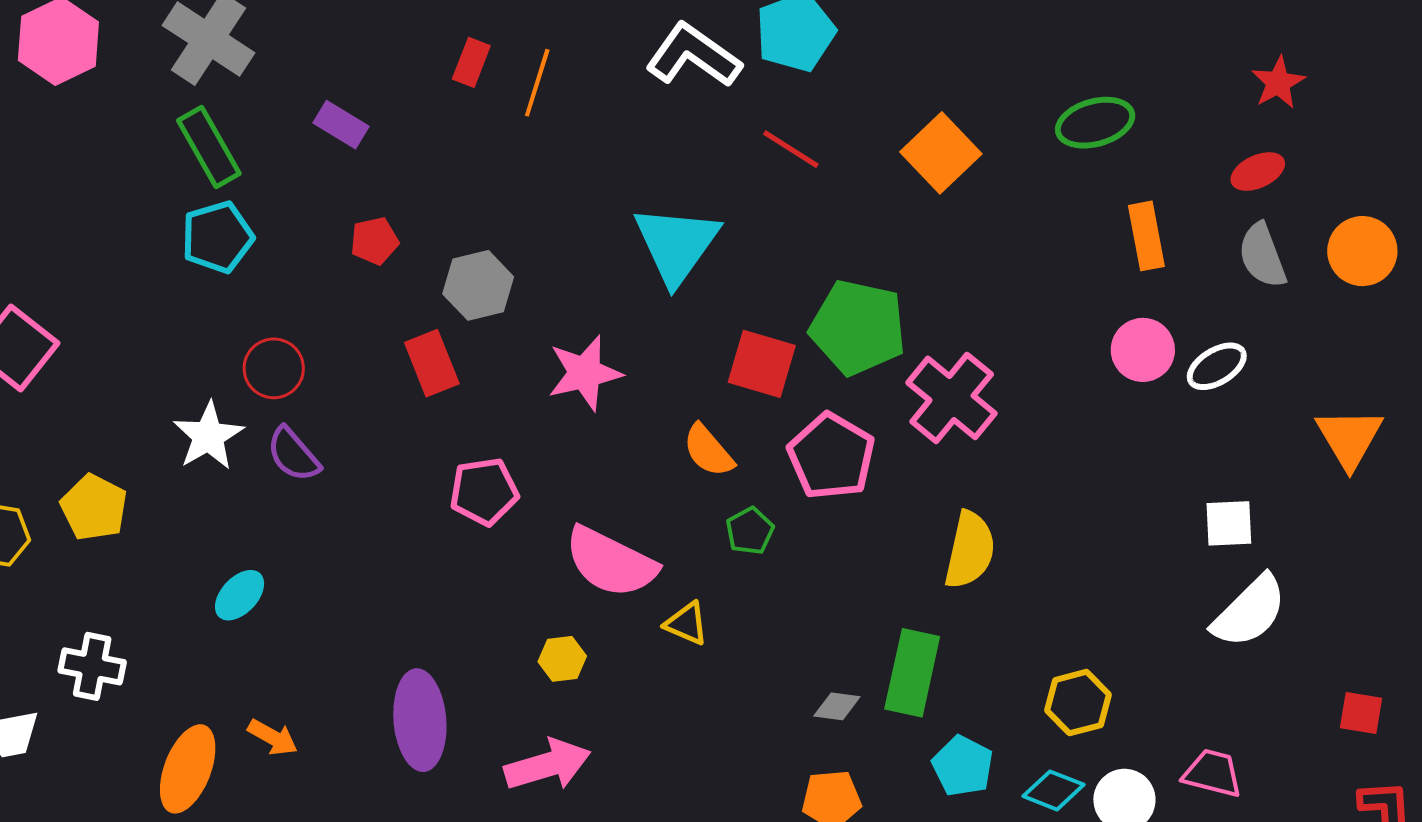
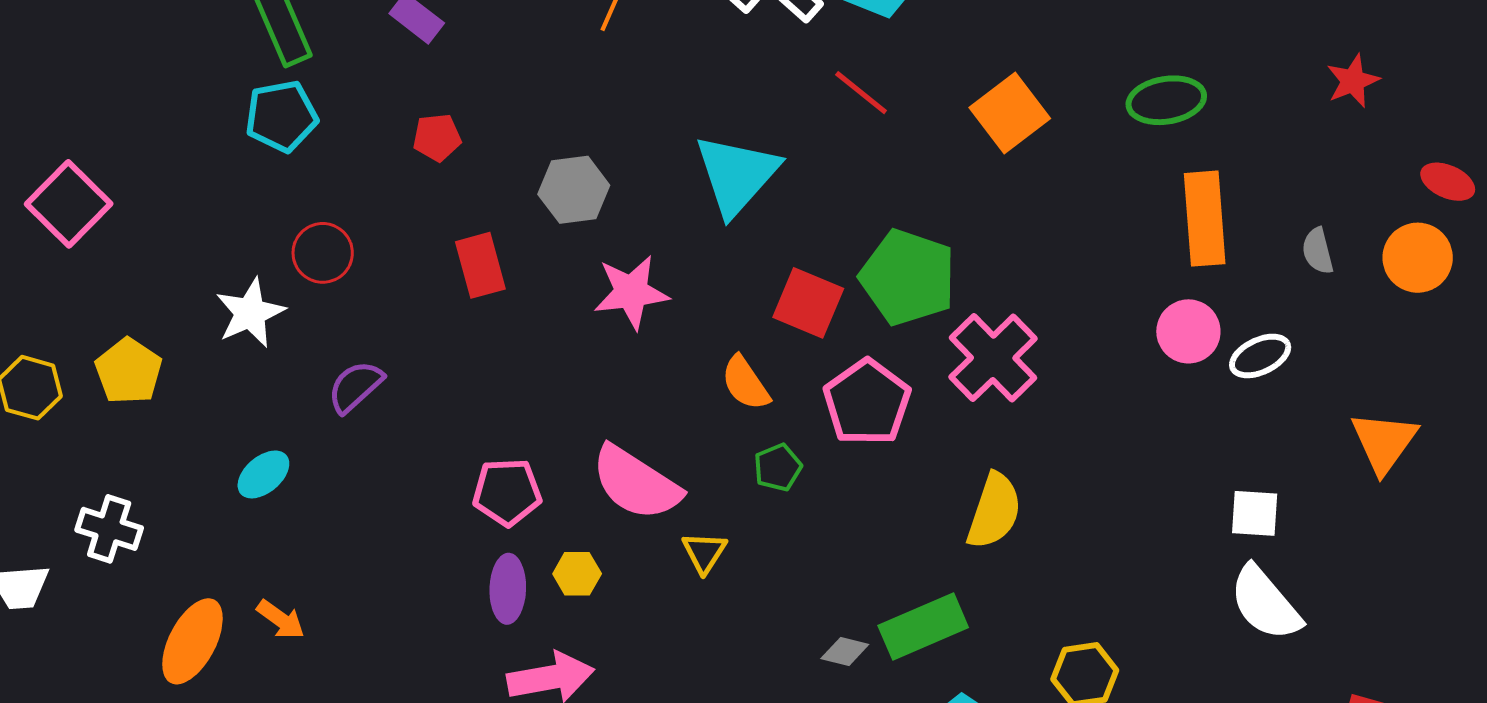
red ellipse: (1258, 172) -> (1448, 182), moved, turned 42
orange rectangle: (1146, 236) -> (1205, 219), size x1.4
gray semicircle: (1262, 256) -> (1318, 251), size x0.7
gray hexagon: (478, 285) -> (574, 190), moved
purple semicircle: (293, 454) -> (355, 387), moved, turned 82
pink pentagon: (484, 491) -> (507, 492), moved
white semicircle: (1249, 611) -> (1265, 603), turned 88
yellow triangle: (686, 624) -> (704, 552), turned 33
green rectangle: (912, 673) -> (923, 627), turned 48
purple ellipse: (420, 720) -> (508, 589), moved, size x0.7

